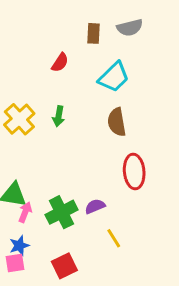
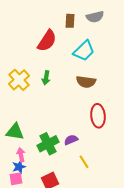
red semicircle: (60, 62) -> (47, 41), size x1.6
brown semicircle: (117, 122) -> (86, 82), turned -72
pink arrow: (25, 212) -> (21, 155), moved, turned -32

